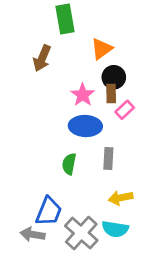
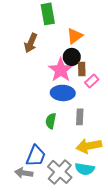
black circle: (114, 77) -> (72, 57), moved
pink star: (83, 95) -> (61, 70), size x1.4
yellow arrow: (121, 198) -> (89, 146), size x1.4

